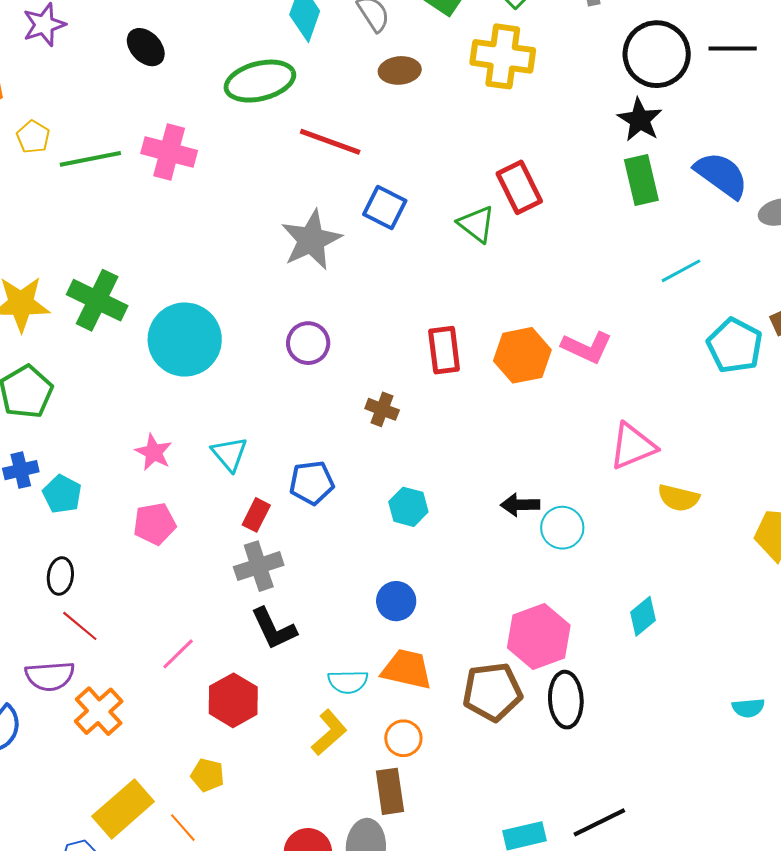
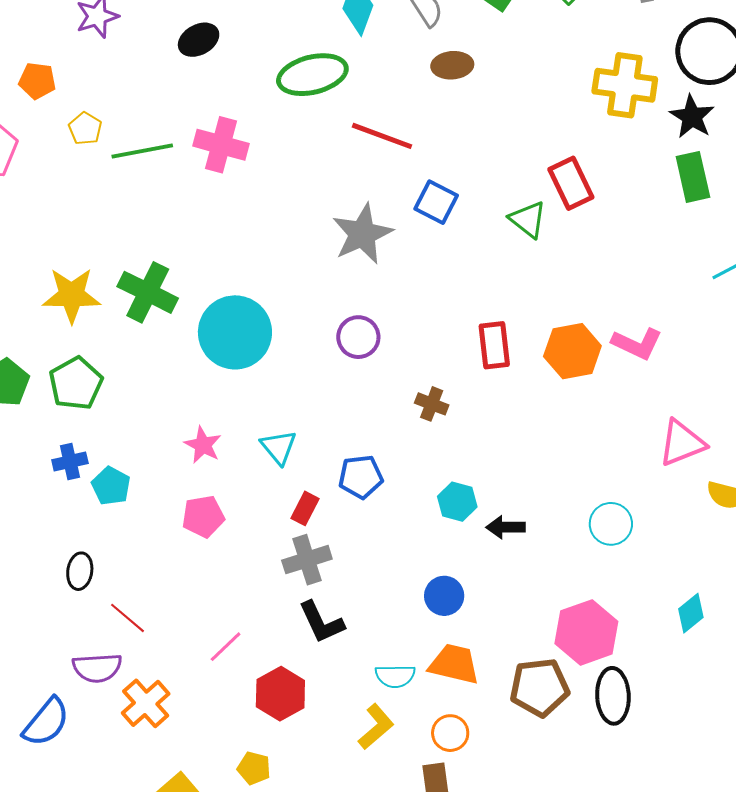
black ellipse: (146, 47) -> (199, 40), turned -75
yellow cross: (503, 56) -> (625, 85), moved
black arrow: (520, 505) -> (506, 527), moved
black ellipse: (60, 576) -> (80, 571), moved

